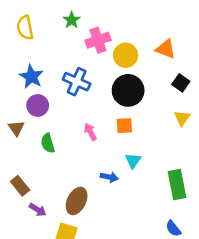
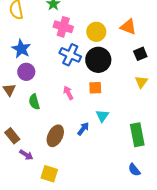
pink cross: (98, 40) -> (63, 27), moved, turned 36
blue cross: (77, 82) -> (70, 55), moved
black square: (181, 83) -> (140, 54), turned 32
blue arrow: (109, 177) -> (83, 129), turned -64
brown ellipse: (77, 201) -> (55, 136), moved

